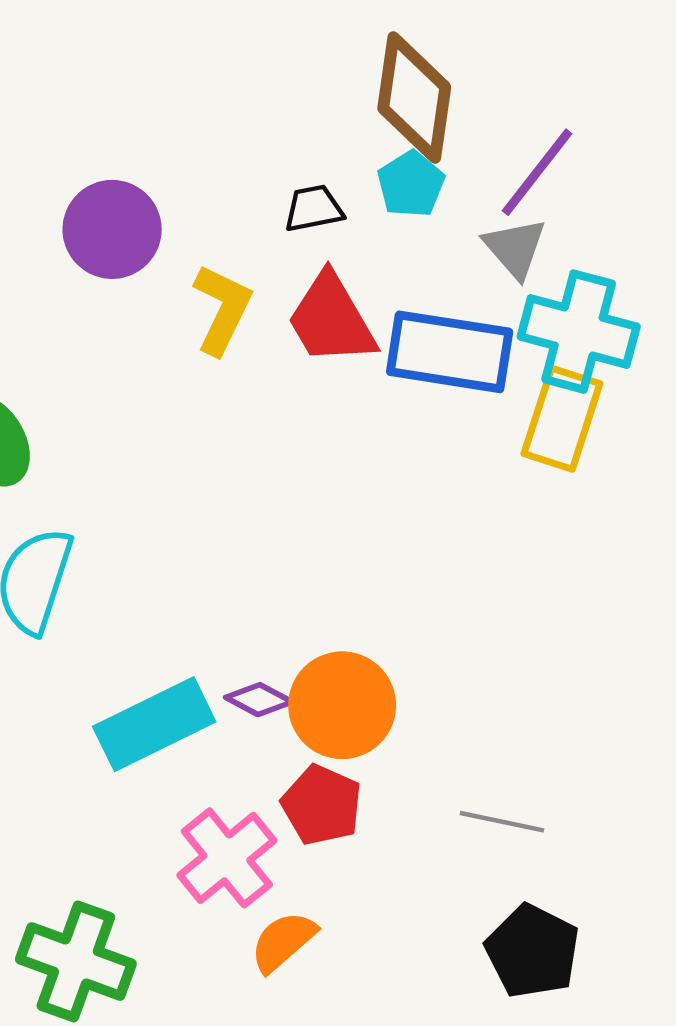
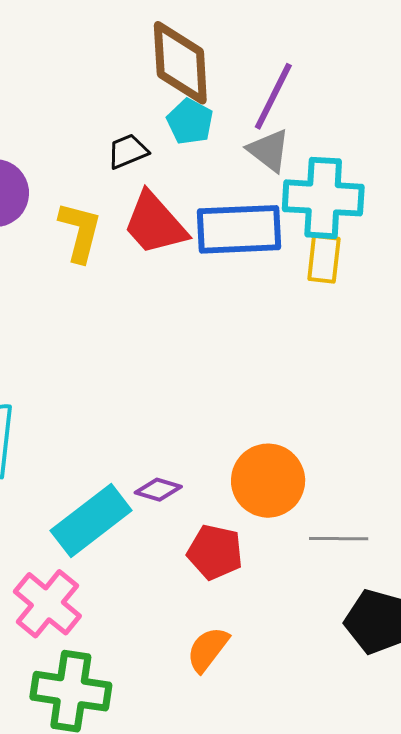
yellow rectangle: (562, 419) -> (324, 259), size x0.7
orange circle: (342, 705) -> (268, 481), moved
pink cross: (227, 858) -> (47, 604), moved

